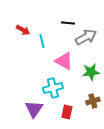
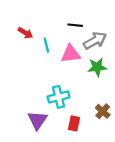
pink triangle: (64, 61) -> (71, 54), moved, turned -36
green star: (91, 72) -> (97, 67), moved
brown cross: (93, 101) -> (103, 111), turned -32

